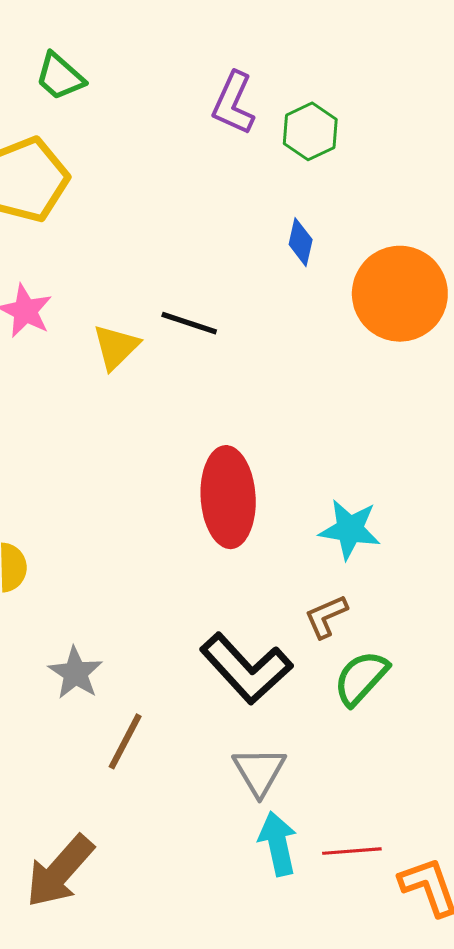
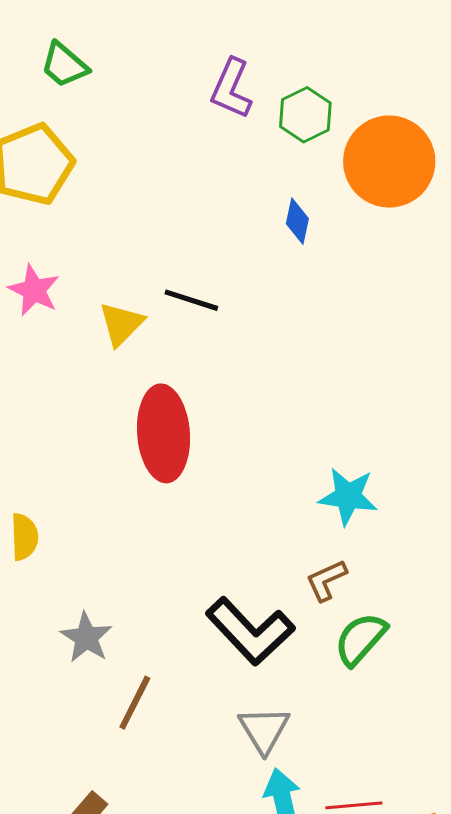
orange circle: (400, 294) -> (389, 162), moved
red ellipse: (228, 497) -> (164, 433), moved

